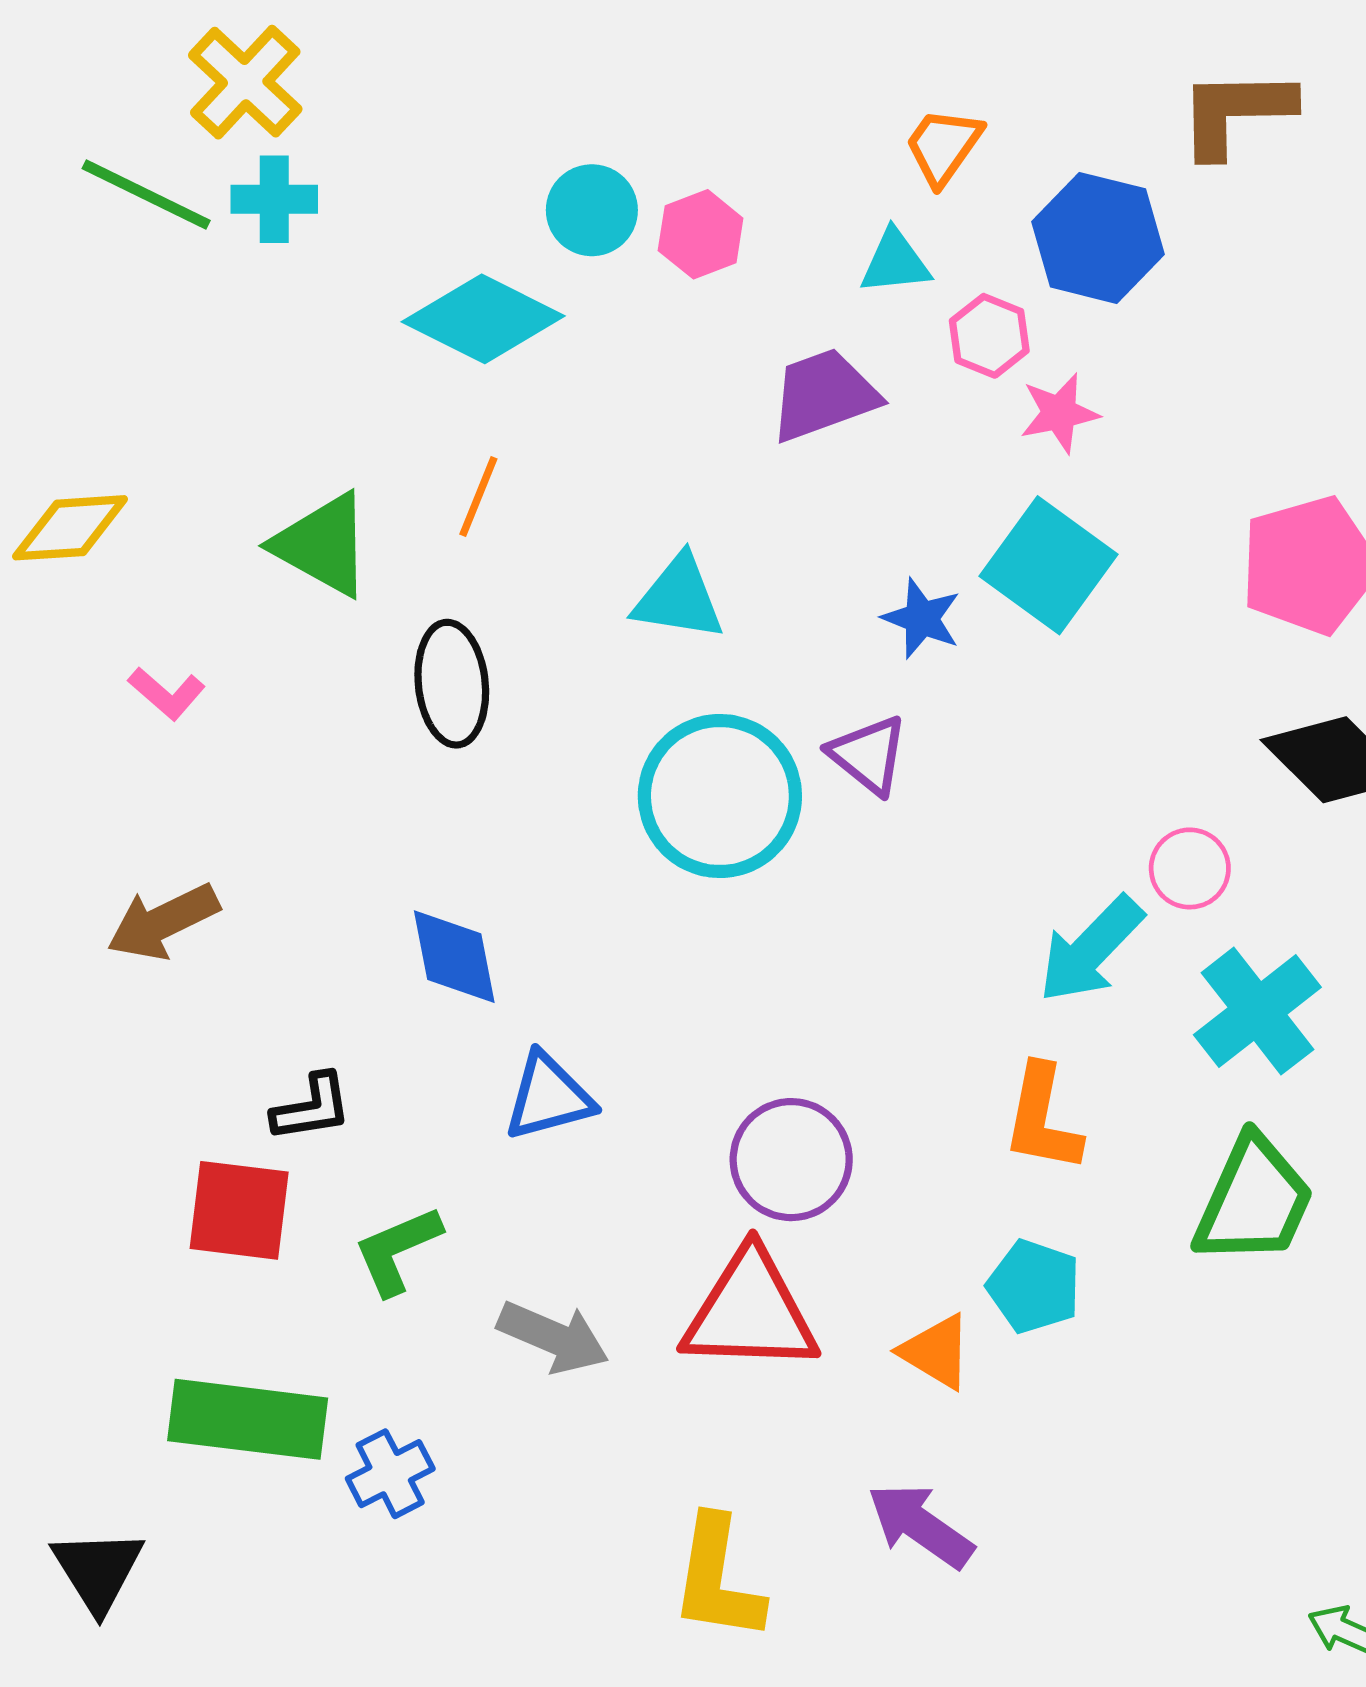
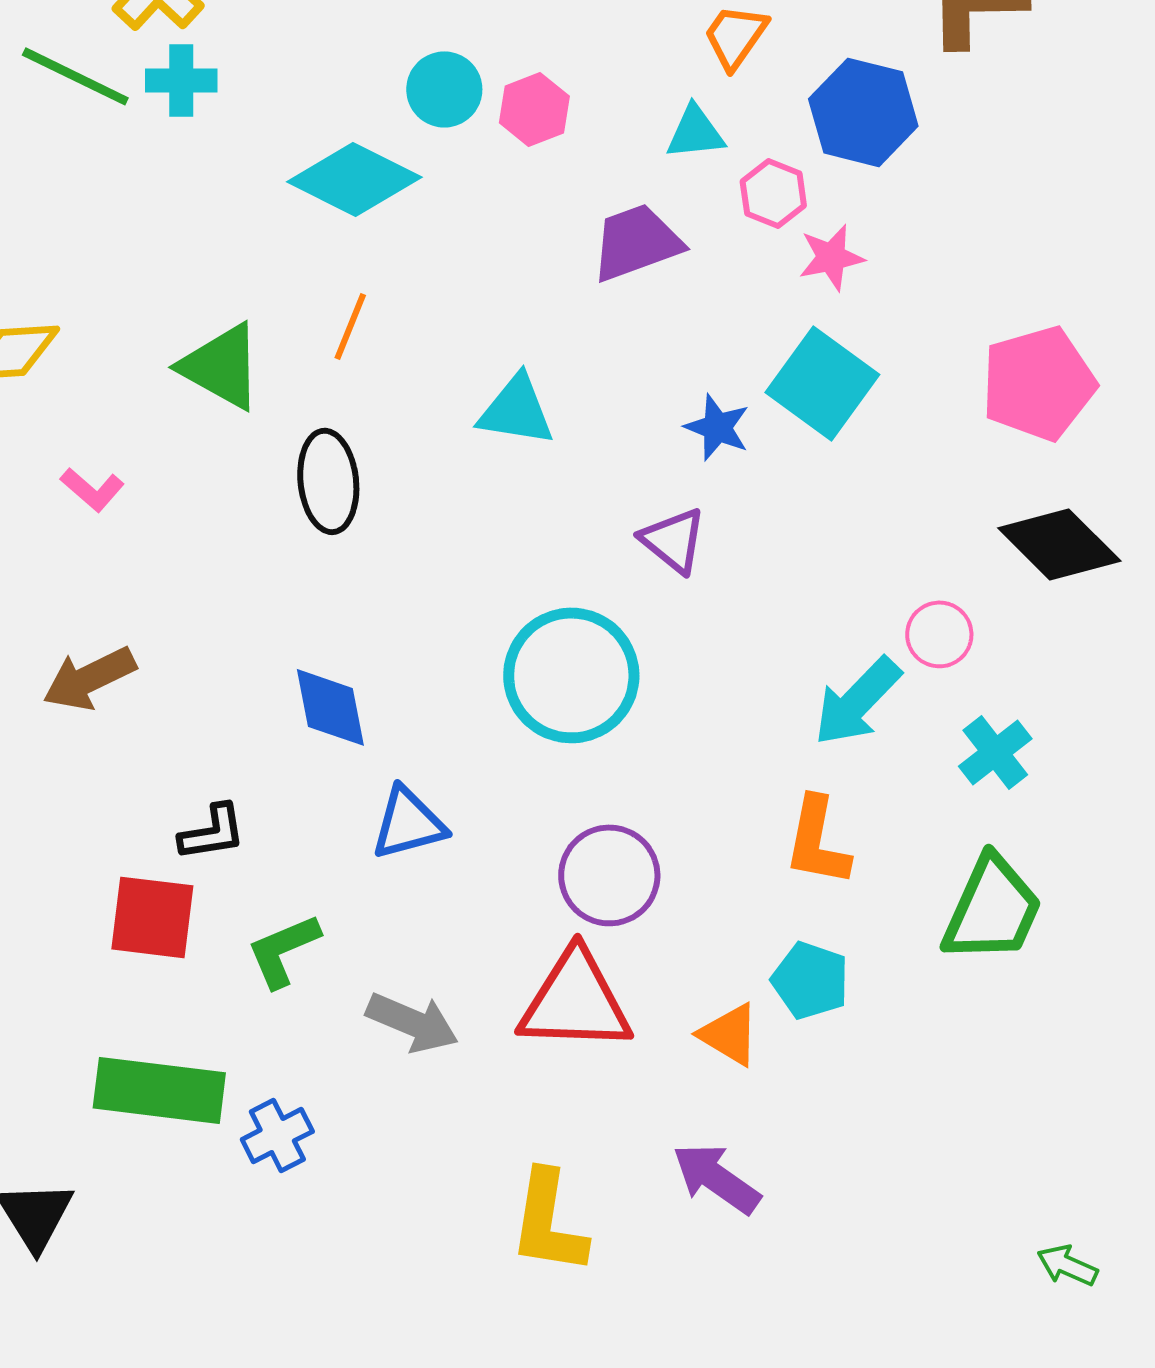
cyan circle: (720, 796) -> (571, 675), moved
cyan cross: (1257, 1011) -> (995, 752), size x0.7

